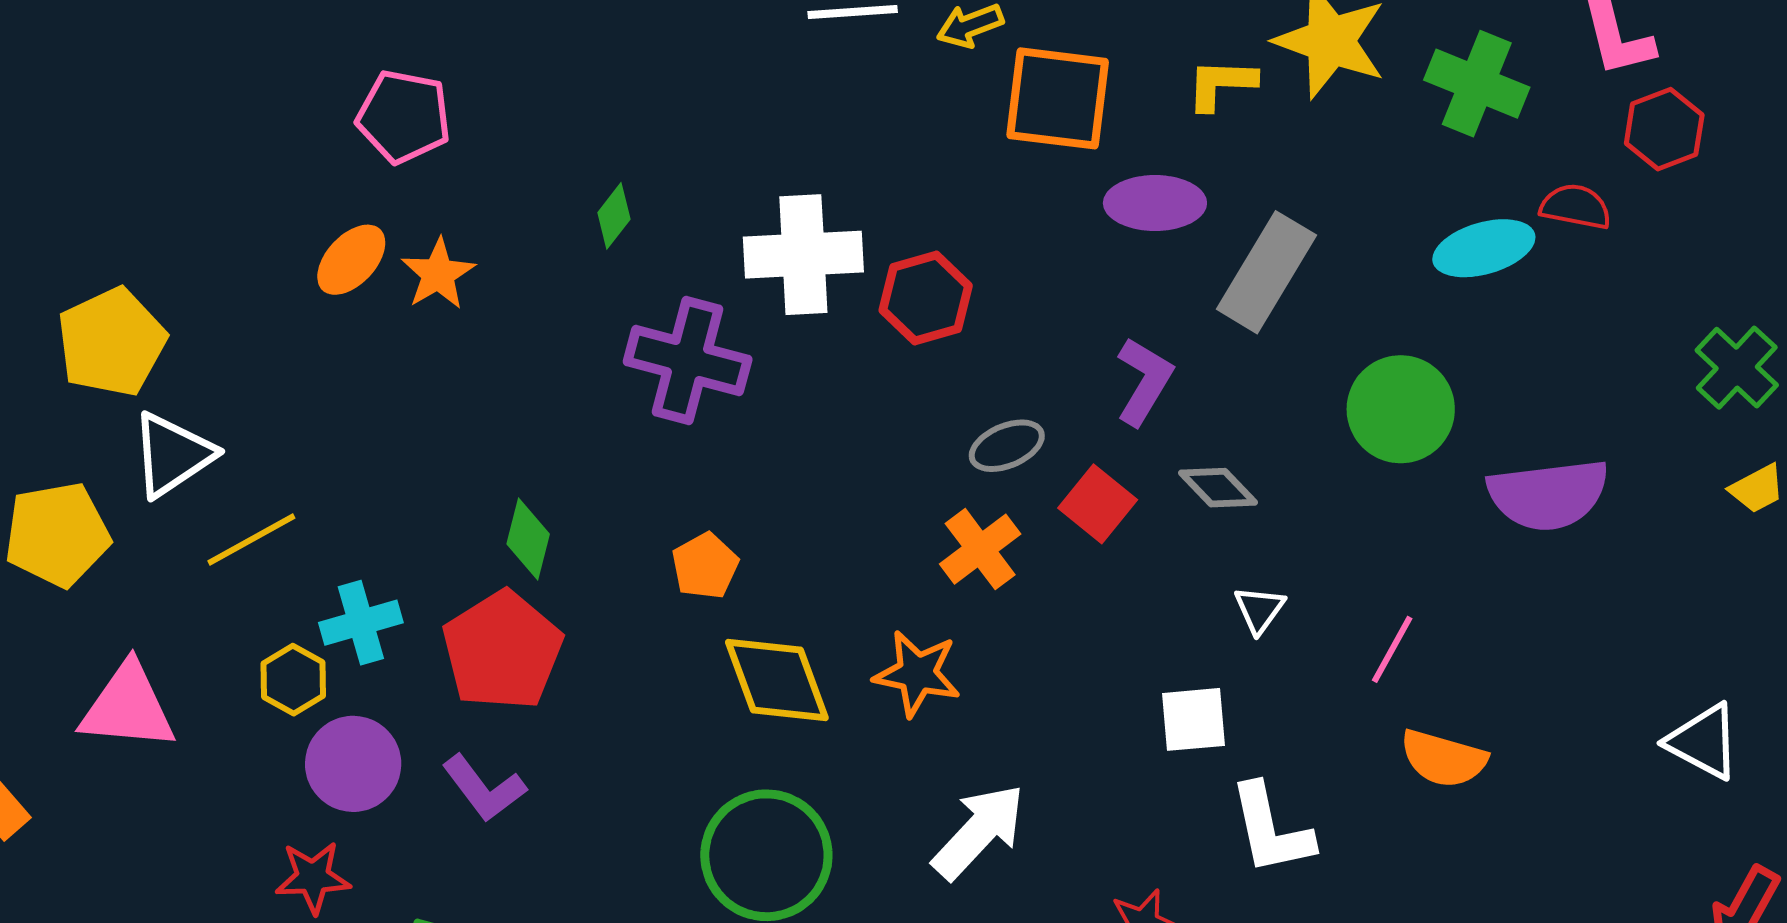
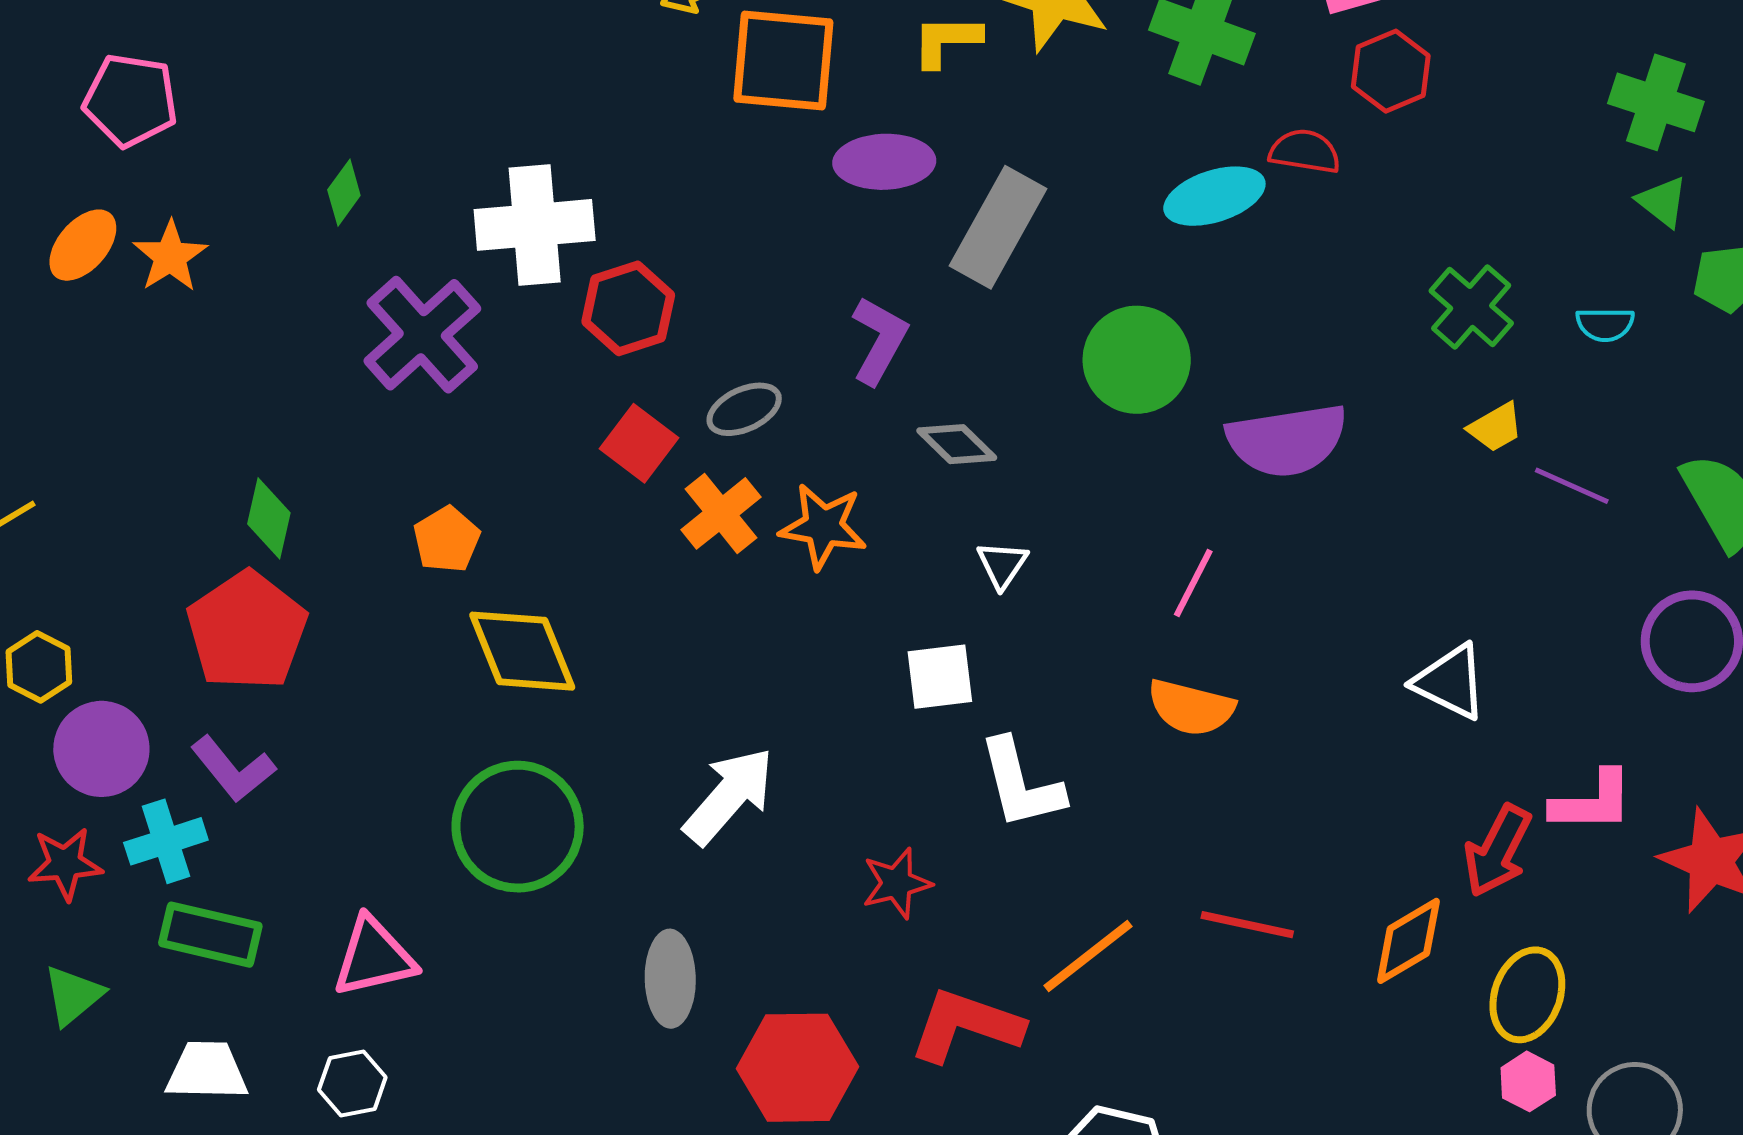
red hexagon: (926, 298) -> (628, 308), moved
purple cross: (688, 360) -> (422, 335), turned 35
red square: (1098, 504) -> (639, 443), moved
cyan cross: (361, 623) -> (166, 841), moved
pink line: (1392, 649) -> (1193, 583), moved
orange star: (917, 674) -> (823, 526), moved

